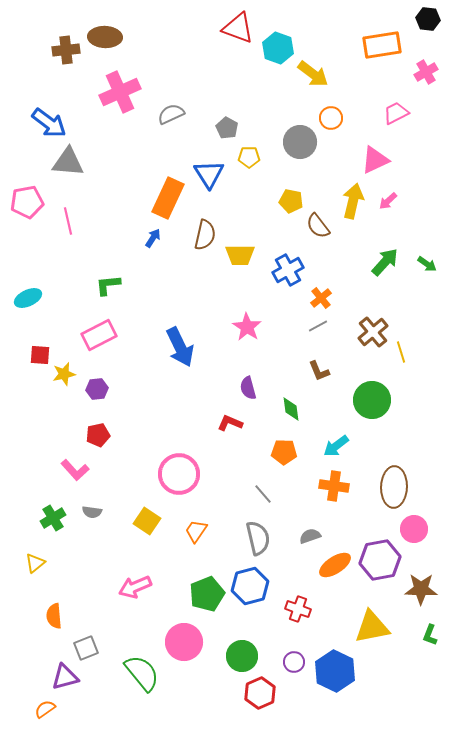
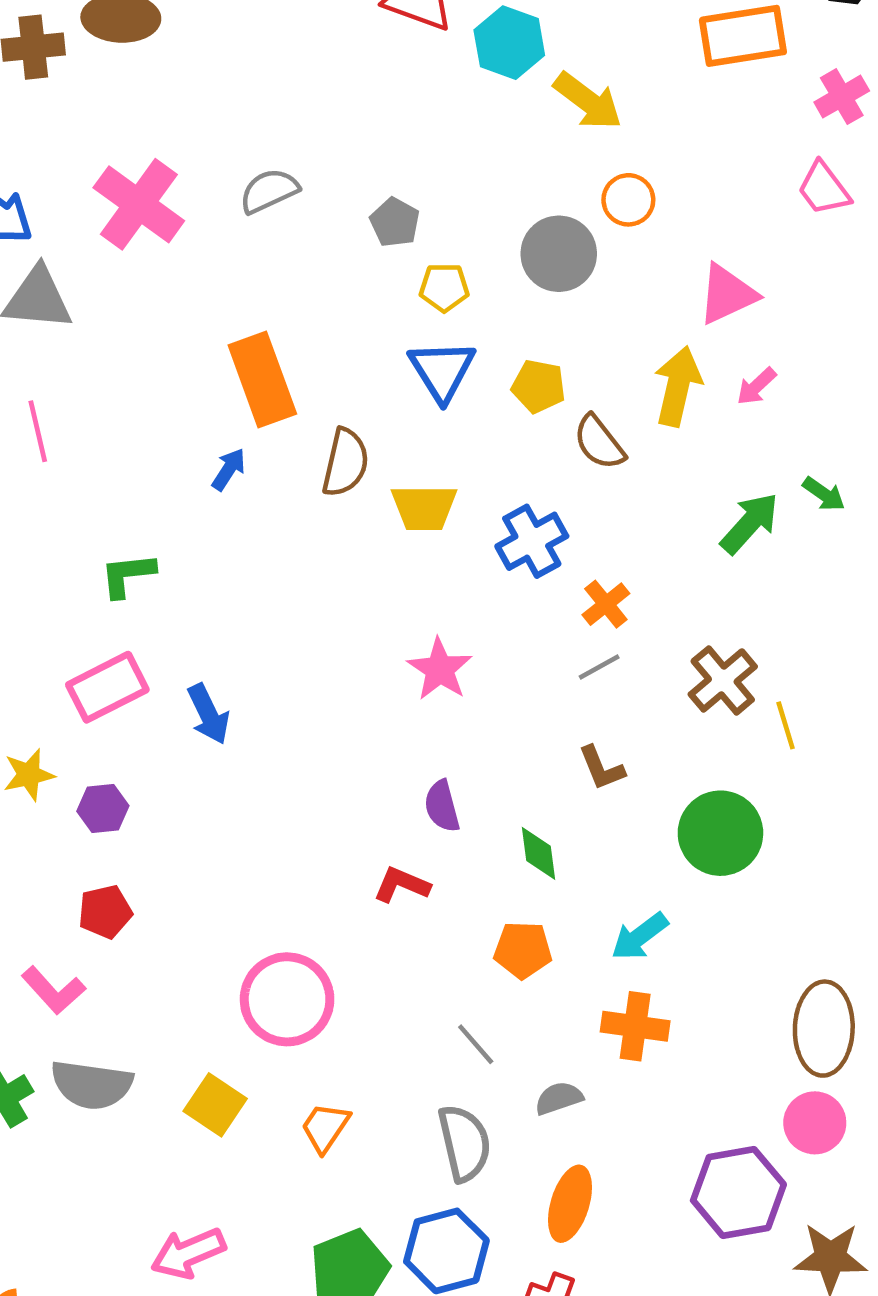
pink cross: (120, 92) -> (139, 204), moved, turned -30
pink trapezoid: (396, 113) -> (824, 189), moved, turned -100
blue triangle: (209, 174) -> (442, 371), moved
orange rectangle: (168, 198) -> (262, 380), turned -45
green arrow: (427, 264) -> (824, 494), moved
blue arrow: (180, 347) -> (208, 714), moved, size x0.7
brown ellipse: (394, 487) -> (824, 1029), moved
gray semicircle: (92, 512) -> (92, 1085), size x1.8
gray semicircle: (310, 536) -> (559, 1098), moved
orange ellipse: (335, 565) -> (570, 1204), moved, turned -40

